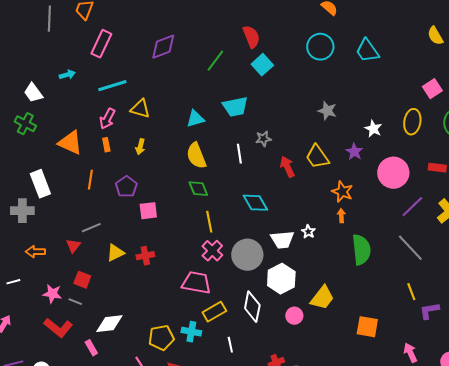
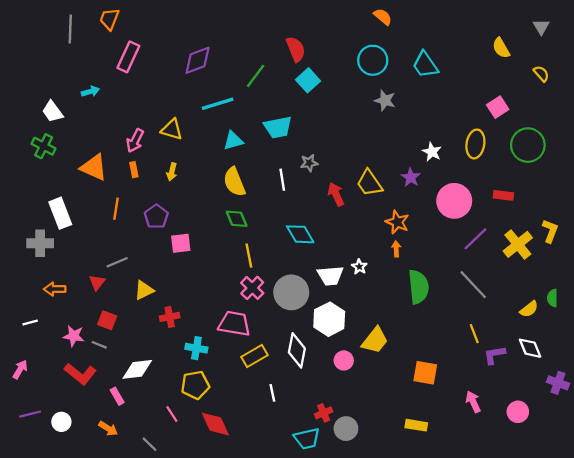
cyan line: (112, 86) -> (218, 104), moved
gray star: (327, 111) -> (385, 100), moved
red cross: (145, 256) -> (170, 317), moved
cyan cross: (191, 332) -> (196, 348), moved

